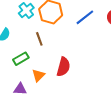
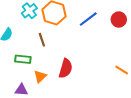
green rectangle: (21, 59) -> (23, 59), turned 35

